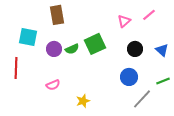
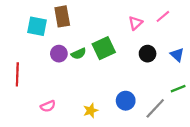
cyan square: (28, 37) -> (37, 26), moved
blue circle: (129, 77) -> (126, 101), moved
pink semicircle: (53, 85) -> (48, 106), moved

